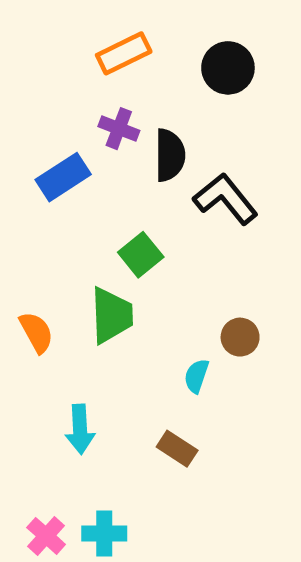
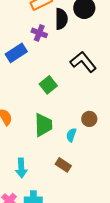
black semicircle: (170, 155) -> (61, 19), moved
green trapezoid: (112, 315) -> (43, 125), moved
cyan arrow: (80, 429) -> (21, 168), moved

